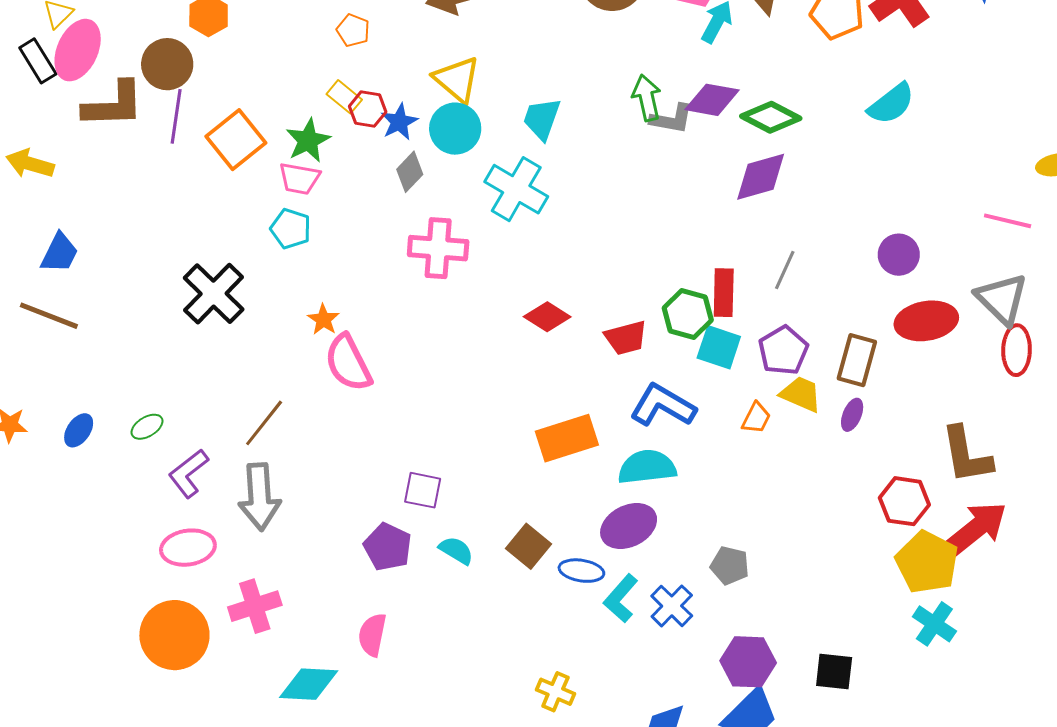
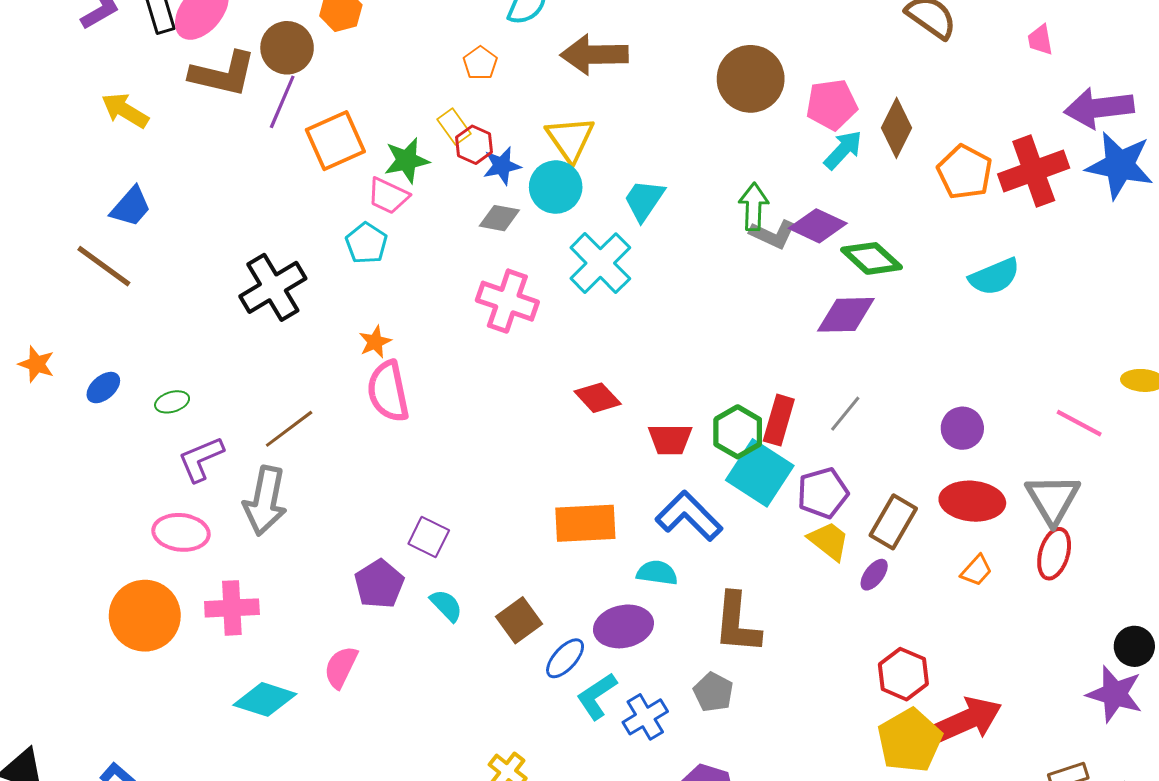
gray diamond: (410, 172) -> (499, 218), turned 42
cyan square: (719, 347) -> (760, 473), size x1.4
orange trapezoid: (756, 418) -> (976, 570), moved
brown L-shape: (966, 455) -> (737, 623), moved
cyan semicircle: (647, 467) -> (657, 573), size x0.7
blue ellipse: (581, 571) -> (565, 658), turned -72

